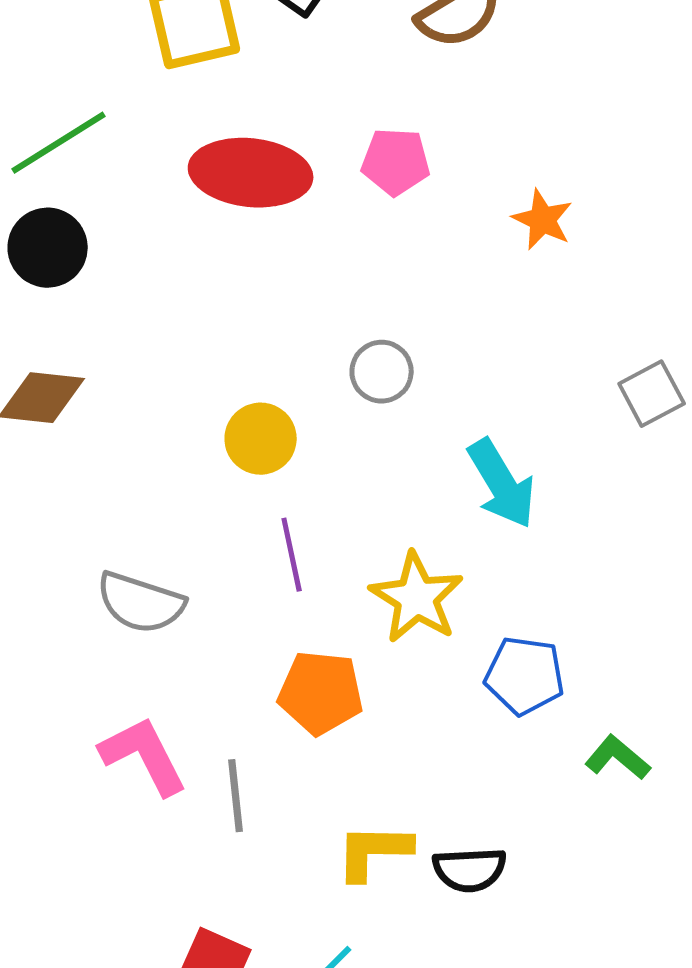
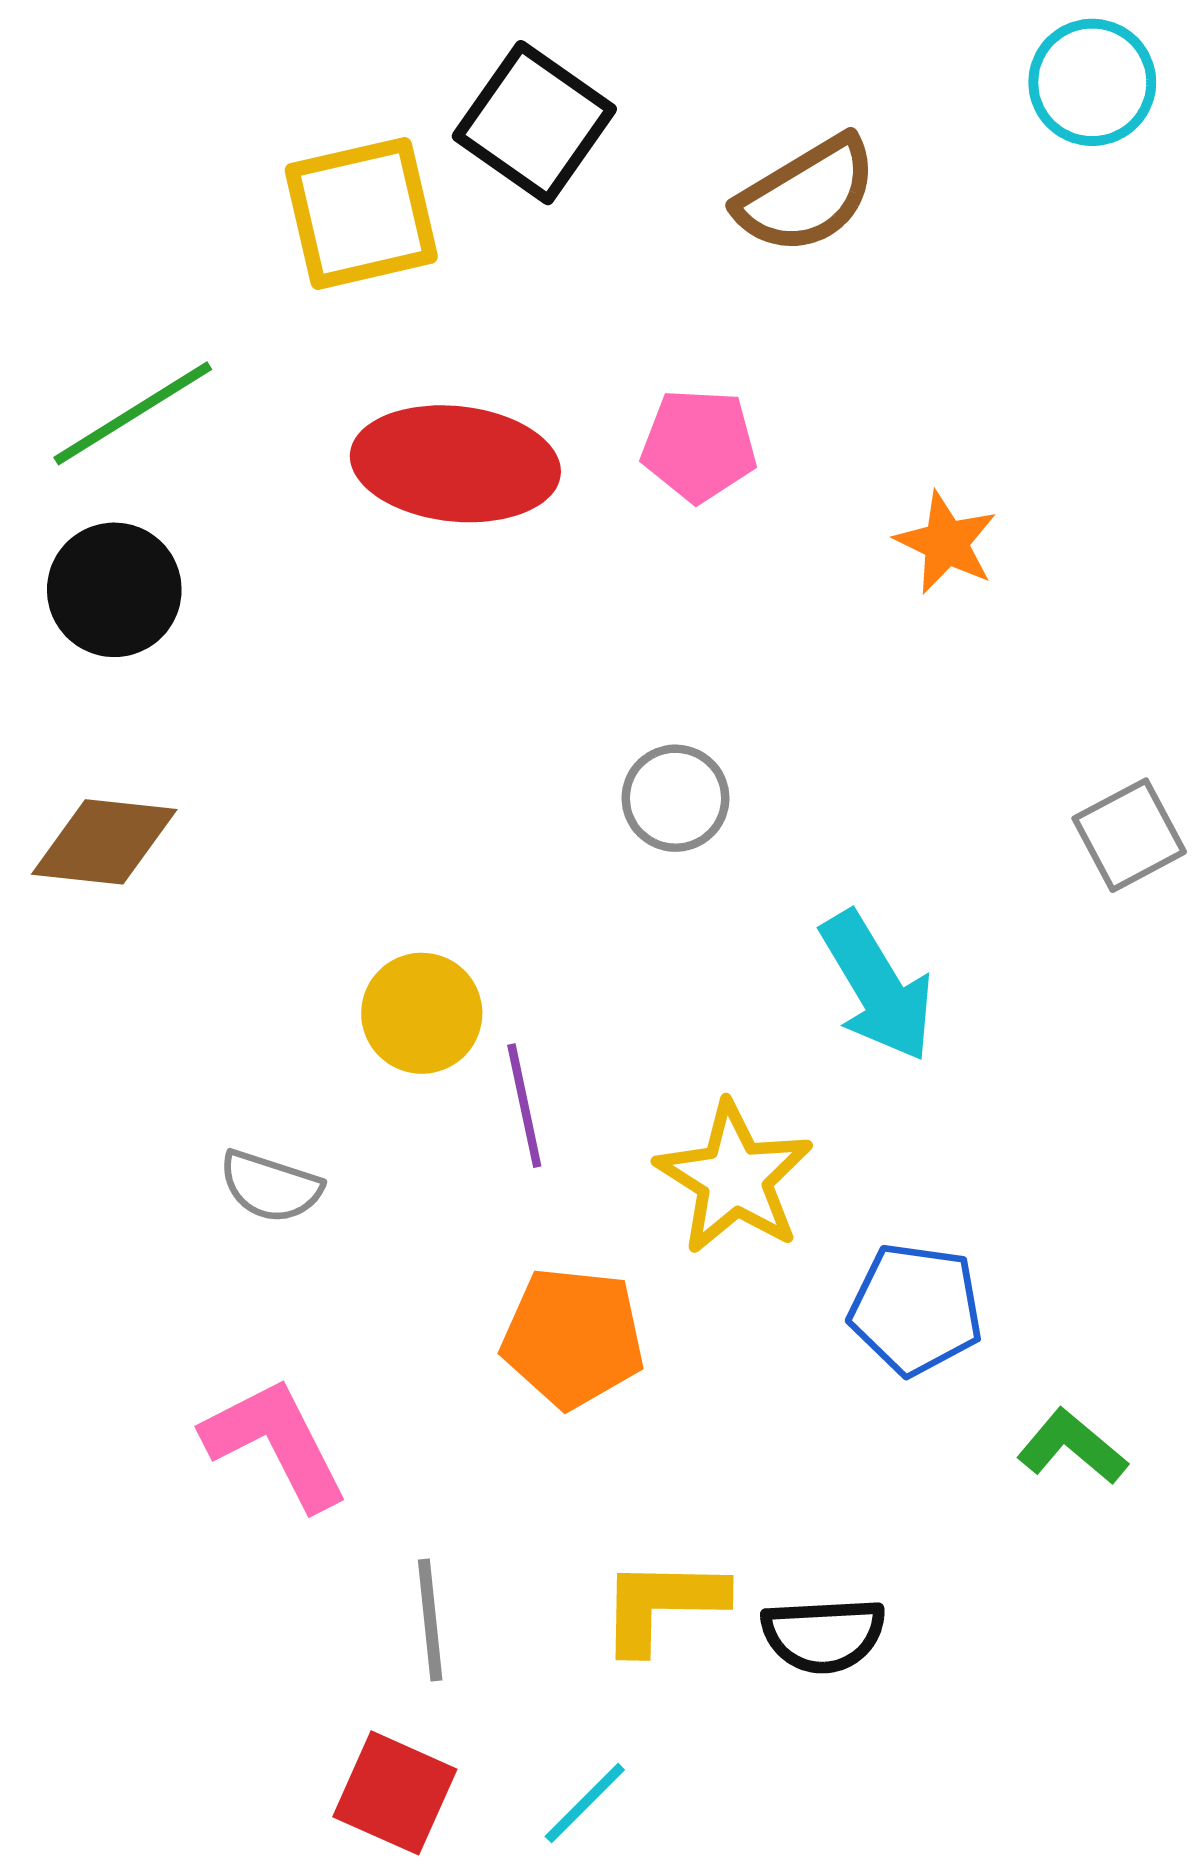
yellow circle: (261, 439) -> (422, 1013), moved
gray semicircle: (141, 603) -> (271, 1186), size x0.7
gray line: (236, 796) -> (430, 1620), moved

